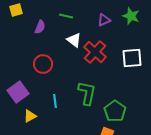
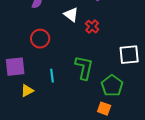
red cross: (95, 52) -> (92, 27), size x0.6
white square: (132, 58) -> (129, 55), moved
purple square: (18, 92) -> (15, 67), turned 30

